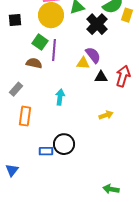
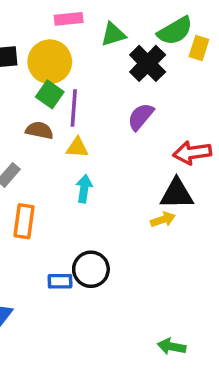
yellow circle: (51, 15) -> (50, 62), moved
purple semicircle: (93, 55) -> (141, 117), turned -102
yellow triangle: (83, 63) -> (77, 147), moved
red arrow: (123, 76) -> (192, 153), turned -115
black triangle: (101, 77) -> (177, 194), moved, size x1.5

